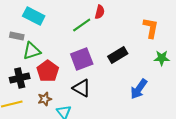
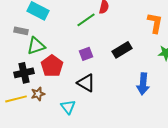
purple square: (82, 59) -> (86, 54), size x0.6
blue arrow: (139, 89) -> (143, 84), turned -30
brown star: (45, 99) -> (38, 94), moved

